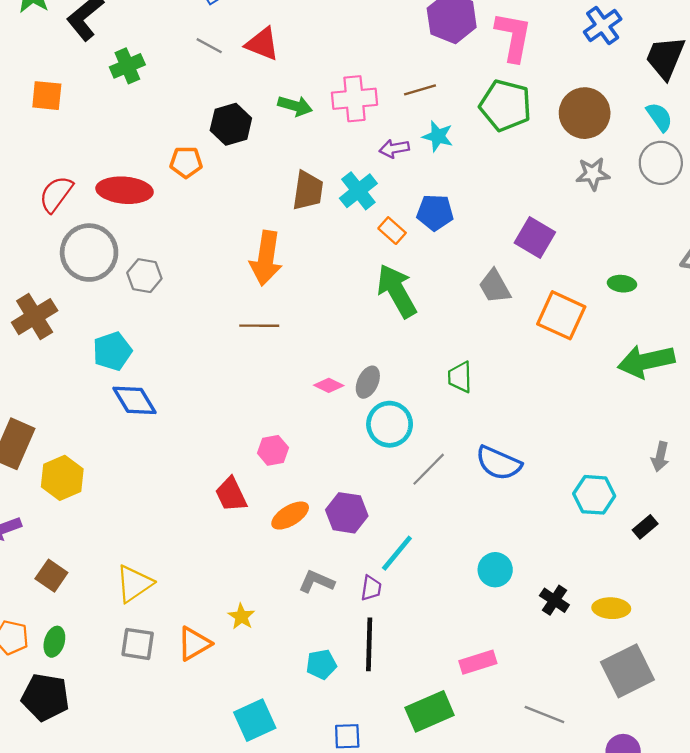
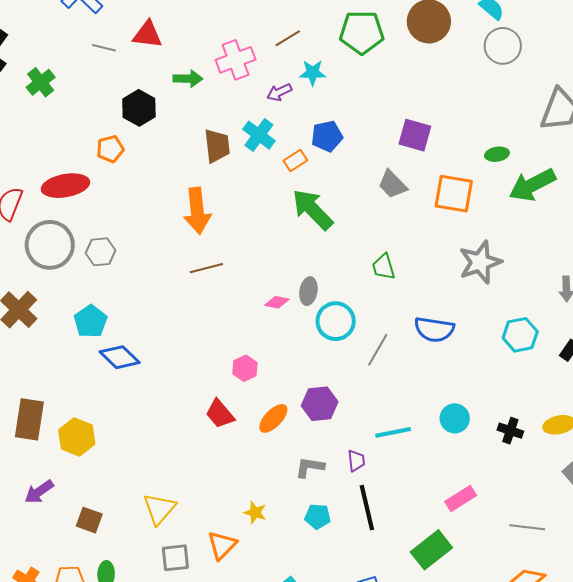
gray star: (593, 174) -> (480, 262), moved, size x1.5
orange rectangle: (392, 231) -> (295, 161), turned -60
green arrow: (646, 361) -> (532, 185), moved
cyan line: (397, 553) -> (393, 432), moved, turned 54
cyan pentagon: (321, 664) -> (318, 517), moved, turned 30

